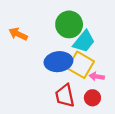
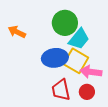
pink arrow: (97, 77) -> (91, 72), size x1.5

